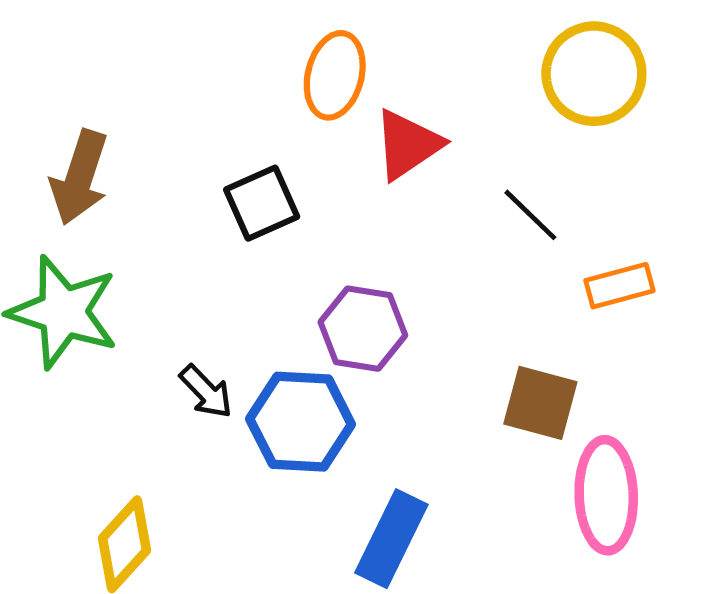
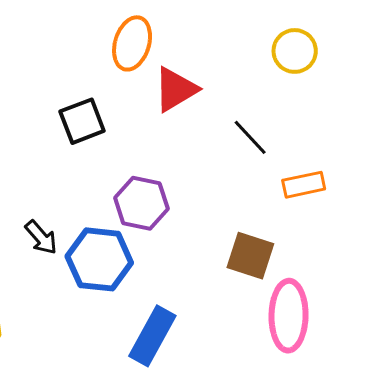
yellow circle: (594, 74) -> (295, 51), size x0.7

